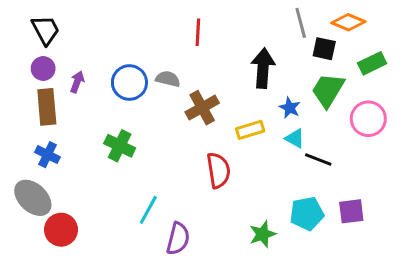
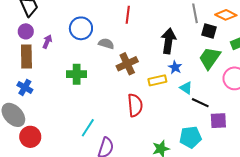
blue circle: (129, 83) -> (81, 28), moved
blue star: (290, 108) -> (175, 67), moved
green cross: (120, 146) -> (77, 74), moved, turned -30
purple square: (351, 211) -> (218, 121), moved

